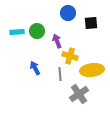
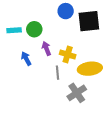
black square: (91, 23) -> (89, 21), size x1.6
purple arrow: (57, 41) -> (46, 48), moved
blue arrow: (35, 68) -> (26, 59), moved

